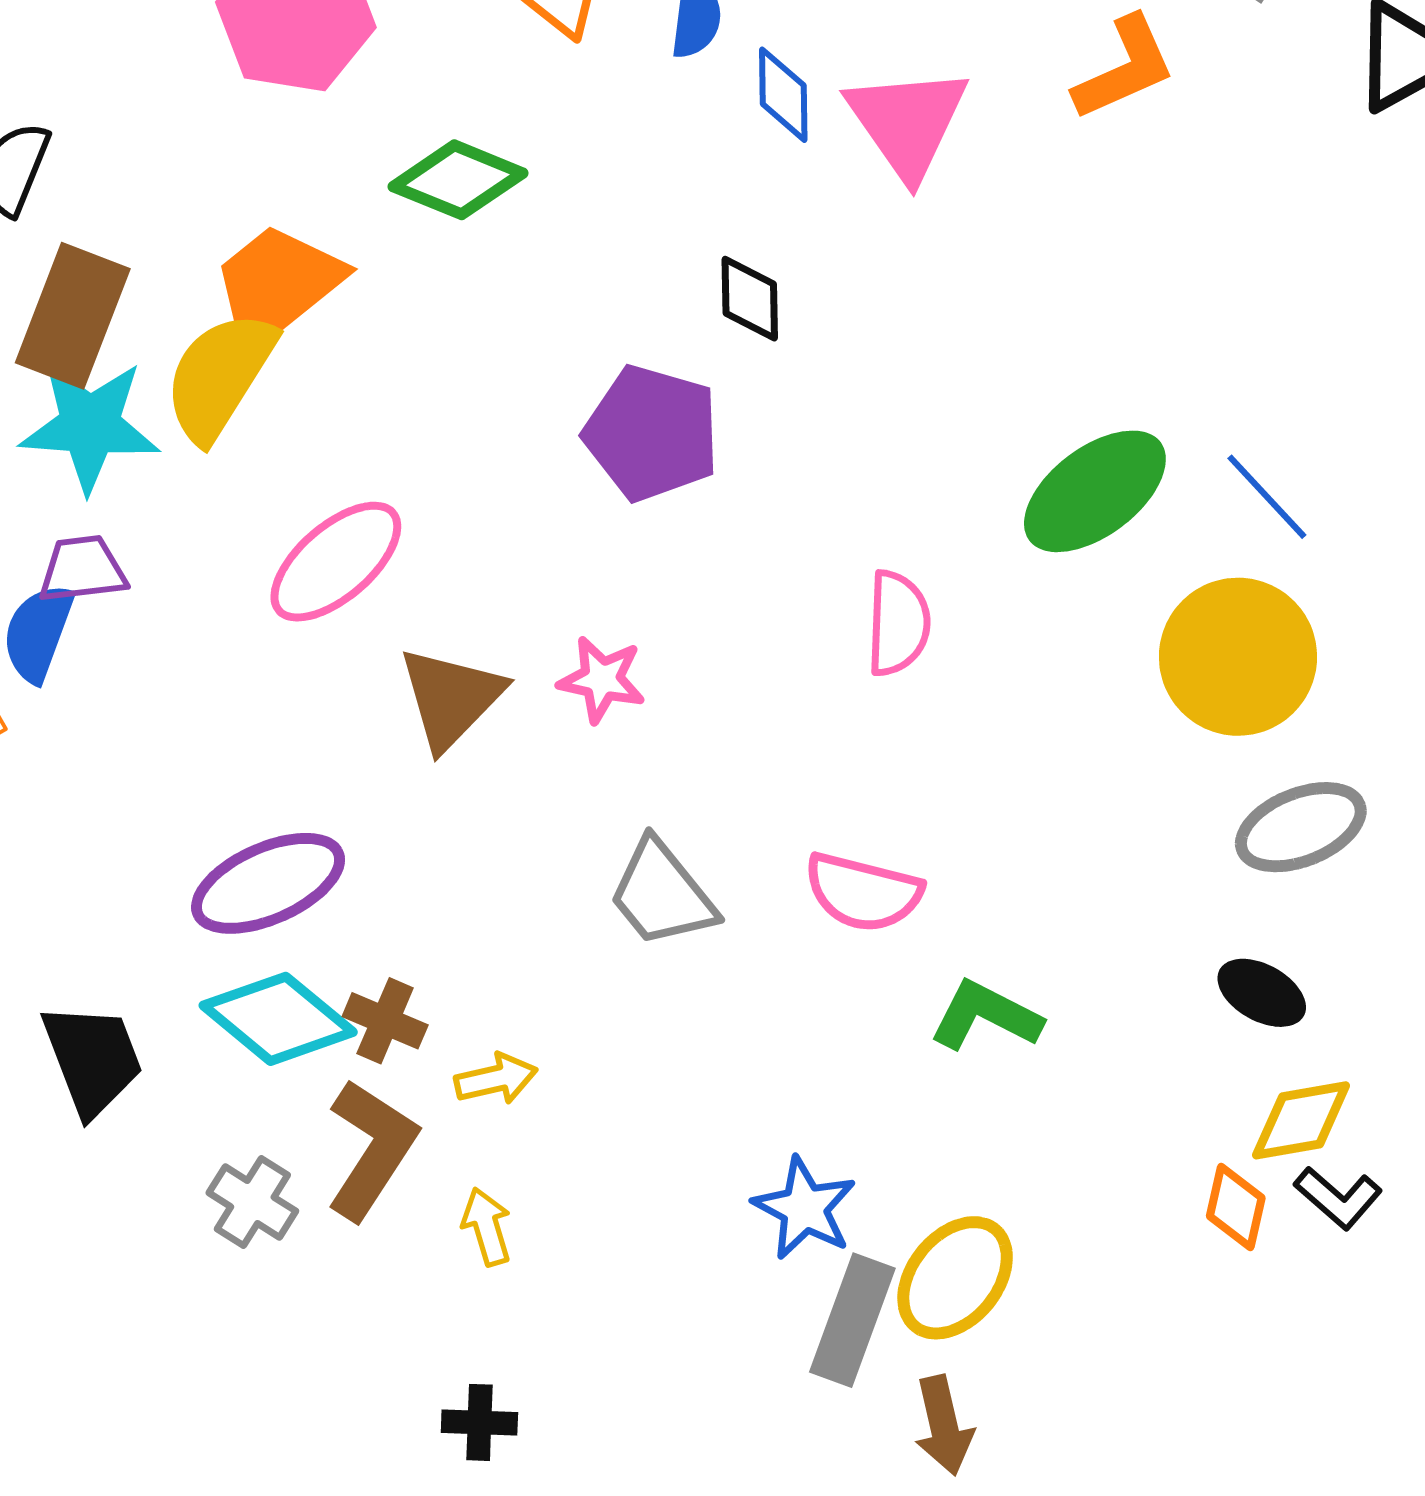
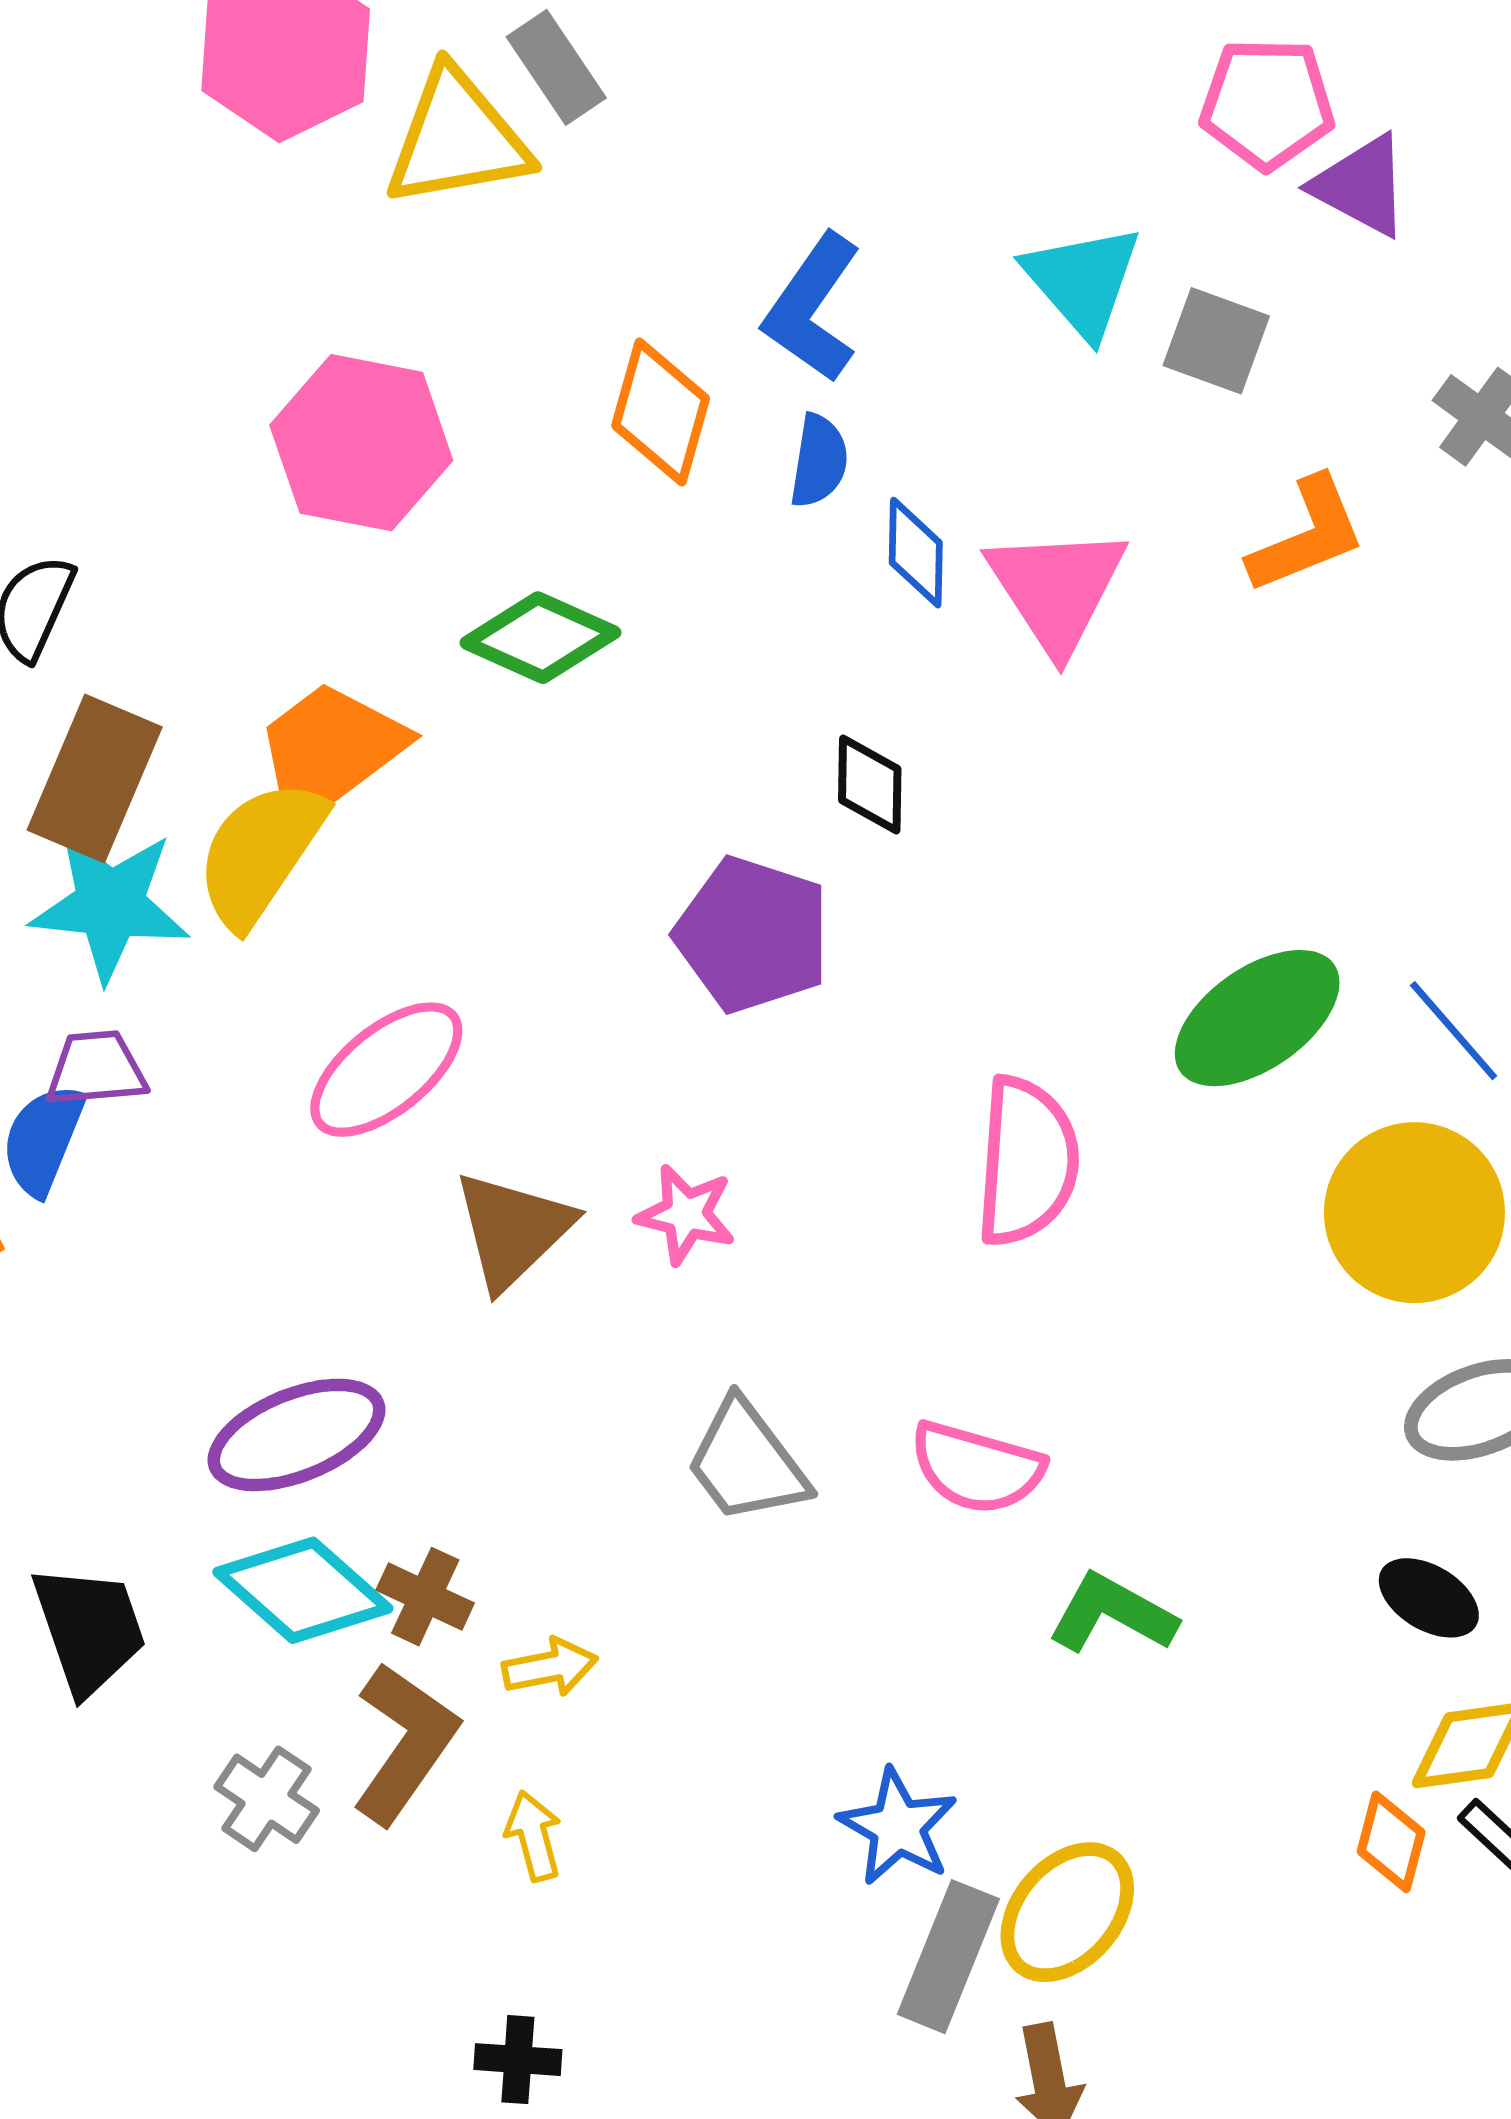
pink semicircle: (898, 623) -> (1027, 1161), size x1.4

